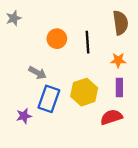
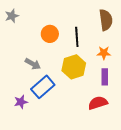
yellow hexagon: (84, 92) -> (74, 67), moved
blue rectangle: (49, 99) -> (43, 87), turned 30

